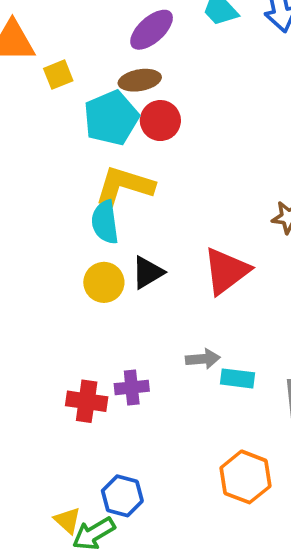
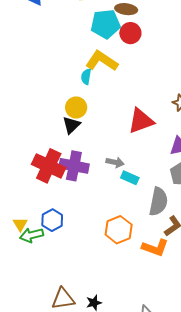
cyan semicircle: (105, 222) -> (86, 77), size x0.7
black triangle: (148, 273) -> (71, 125), moved, turned -30
purple cross: (132, 387) -> (74, 166), size x1.6
red cross: (87, 401) -> (49, 166), size x1.5

